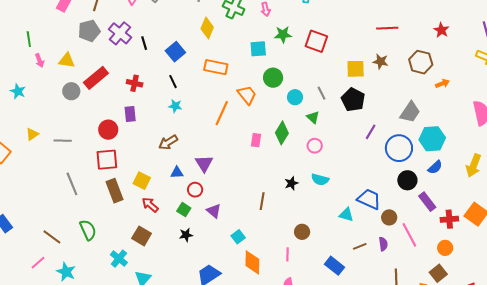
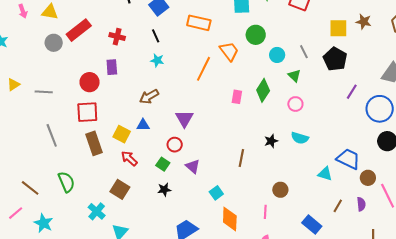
blue triangle: (177, 173) -> (143, 125), moved
brown line: (360, 246) -> (338, 206), turned -40

